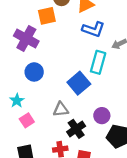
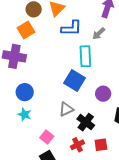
blue circle: (34, 72) -> (25, 92), moved
purple circle: (102, 116) -> (103, 94), moved
pink square: (27, 120) -> (47, 137), moved

